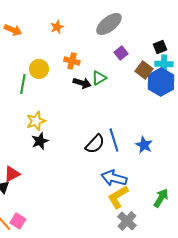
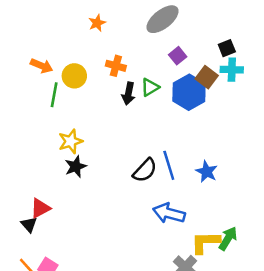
orange arrow: (13, 30) -> (42, 66), moved
blue hexagon: (161, 82) -> (189, 92), moved
black arrow: (82, 83) -> (129, 94), turned 84
yellow L-shape: (118, 197) -> (205, 242), moved, turned 30

